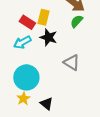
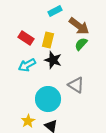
red rectangle: (27, 22) -> (26, 38), moved
cyan circle: (26, 77) -> (48, 99), moved

